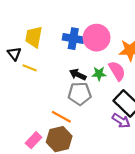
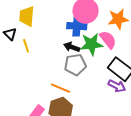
blue cross: (73, 39) -> (77, 26), moved
yellow line: (30, 68) -> (26, 46), turned 56
green star: (99, 74) -> (91, 44), size x1.6

